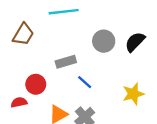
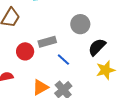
black semicircle: (135, 42) -> (97, 47), moved
red circle: (36, 84) -> (25, 51), moved

